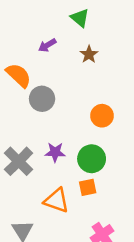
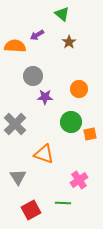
orange semicircle: (19, 75) -> (15, 46), moved, turned -40
purple star: (55, 152) -> (45, 97), moved
orange square: (88, 187) -> (90, 134), moved

